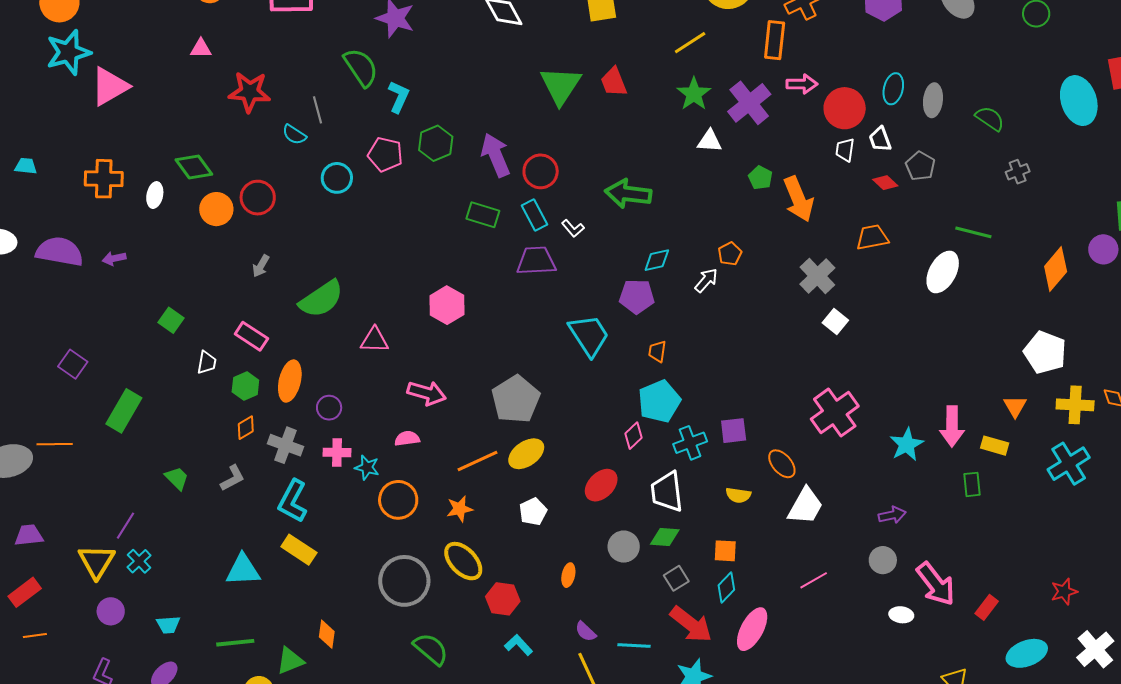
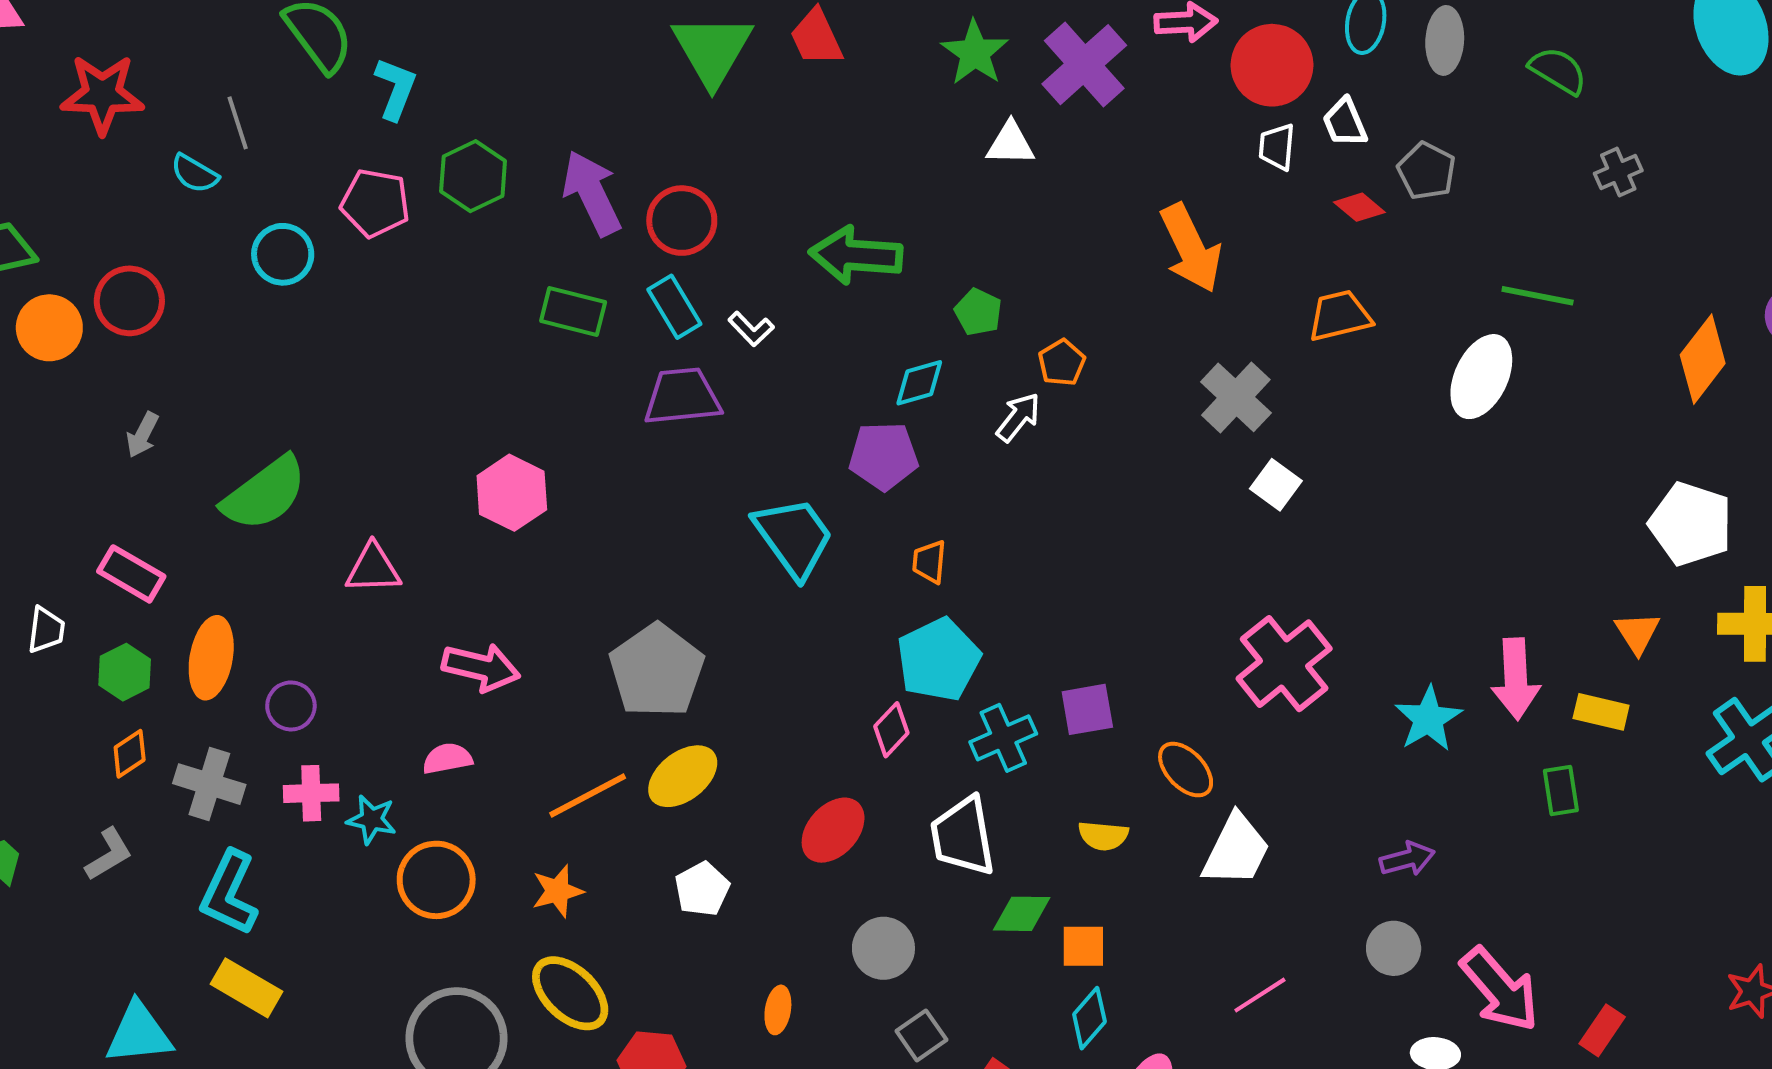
green pentagon: (760, 178) -> (978, 312), moved
green diamond: (665, 537) -> (1022, 914), moved
gray square: (676, 578) -> (921, 1035), moved

